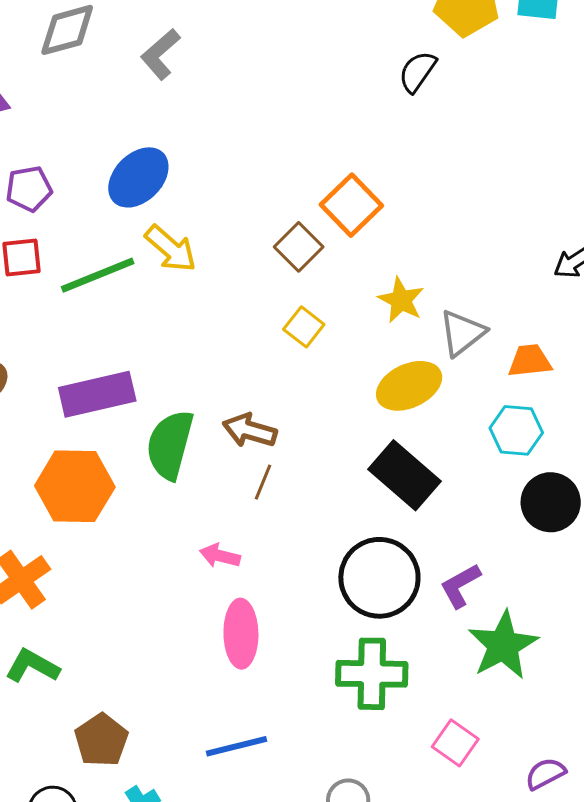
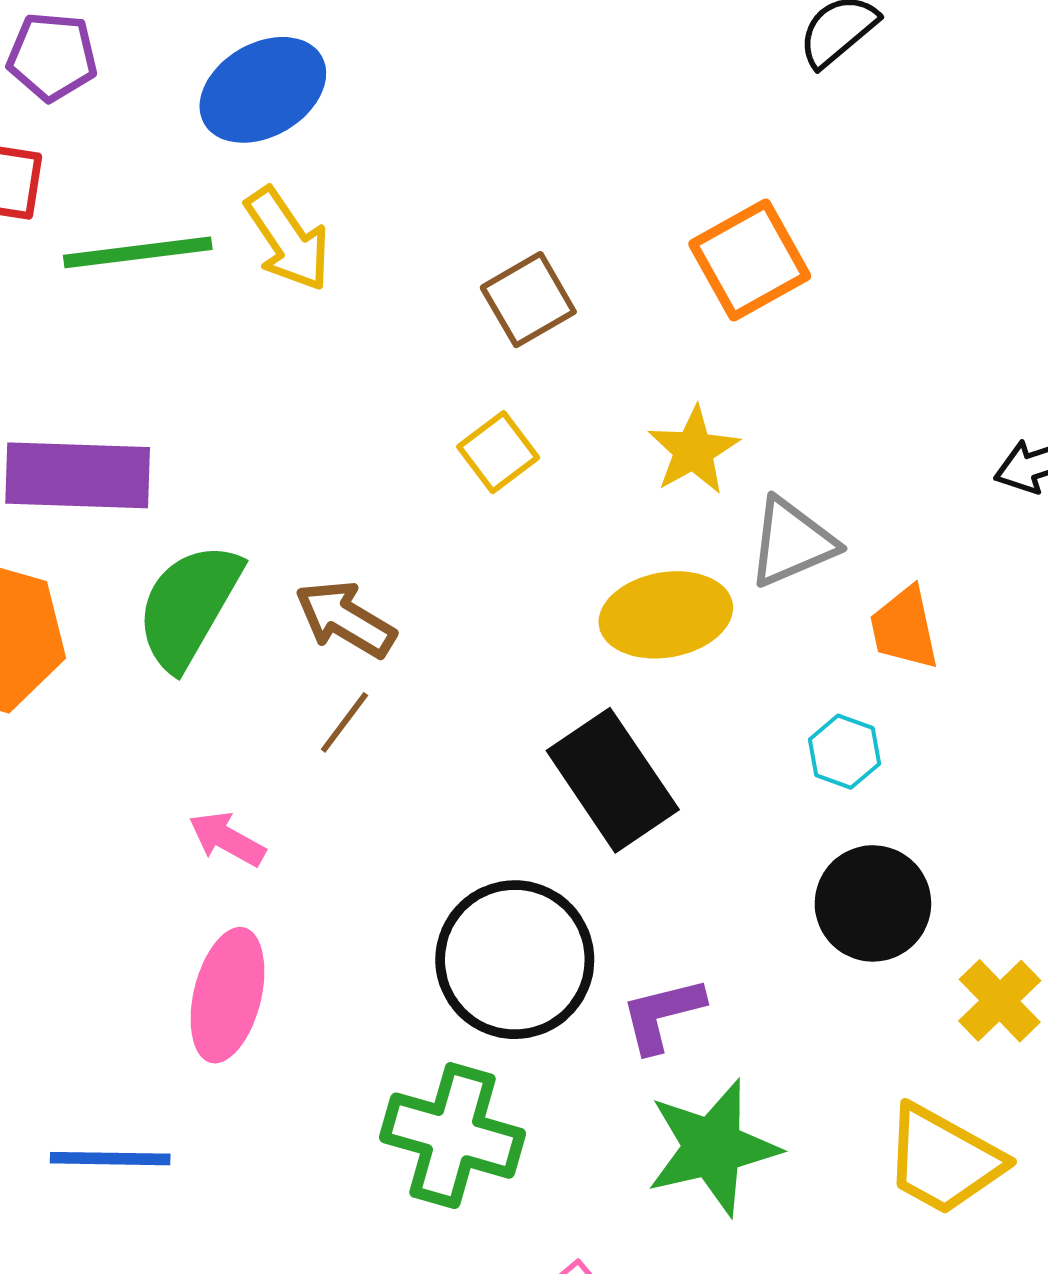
orange square: (351, 205) -> (750, 260), moved
orange trapezoid: (530, 361) -> (904, 628), turned -111
cyan hexagon: (516, 430) -> (844, 752), size x0.7
blue line: (237, 746) -> (110, 1159), moved

